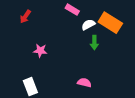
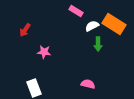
red arrow: (25, 17) -> (25, 30), moved

